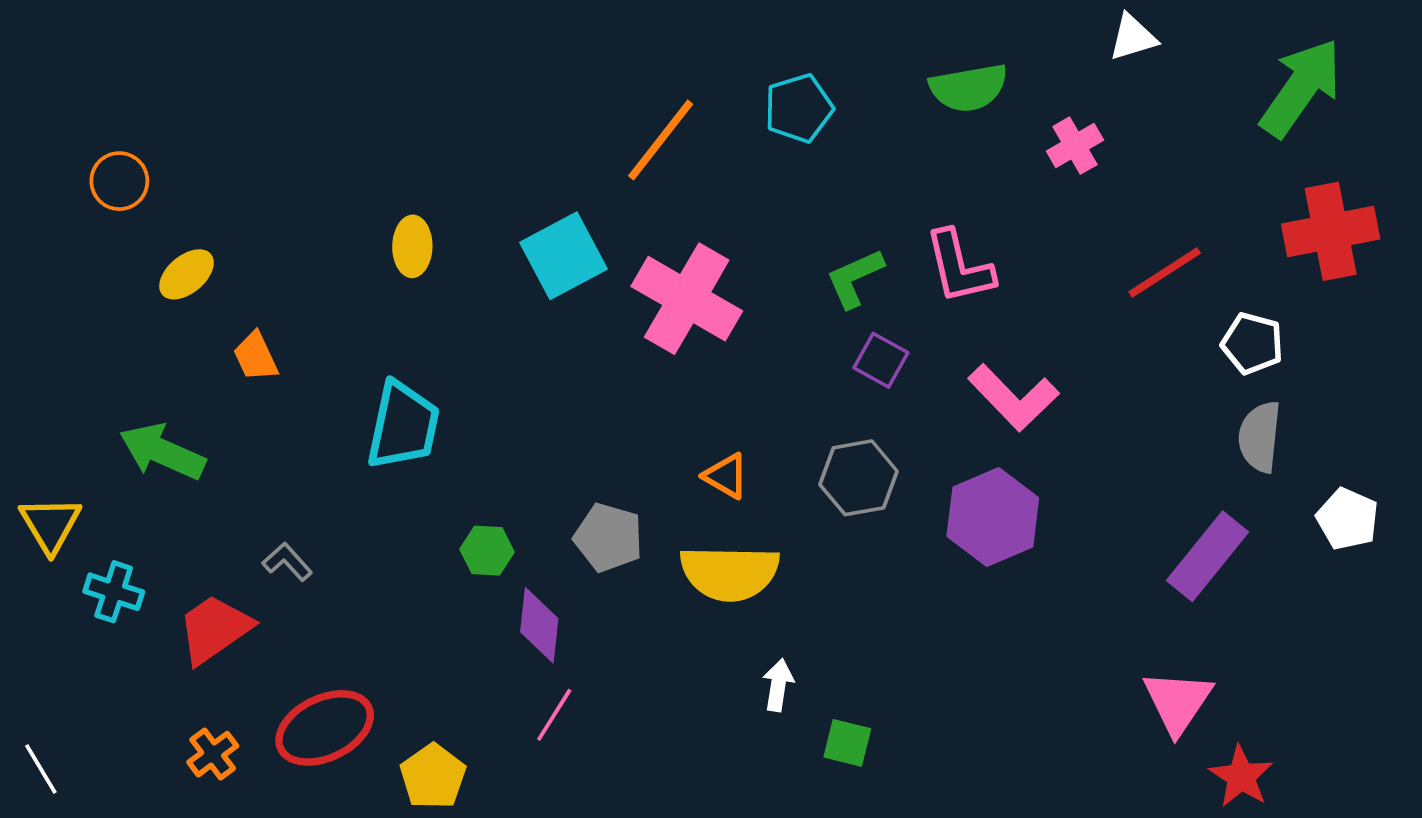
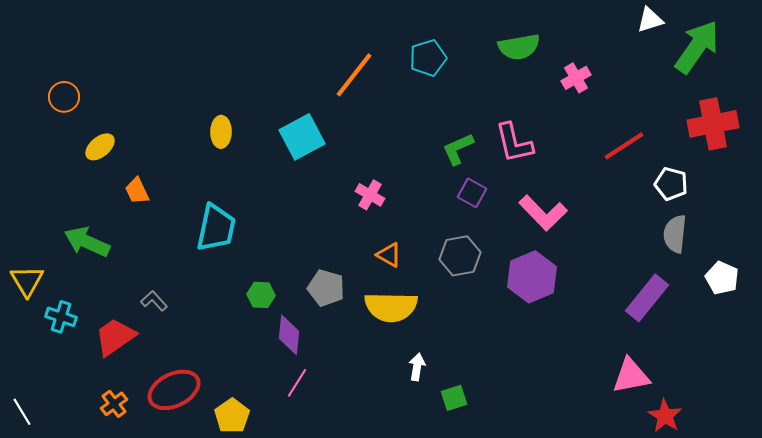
white triangle: (1133, 37) -> (650, 20), moved
pink cross: (687, 299) -> (370, 195), moved, size x0.5
pink triangle: (1178, 702) -> (631, 376), turned 45
green square: (847, 743) -> (454, 398), turned -32

